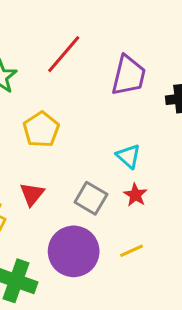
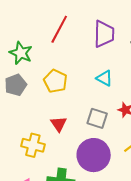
cyan triangle: (128, 156) -> (104, 78), moved

